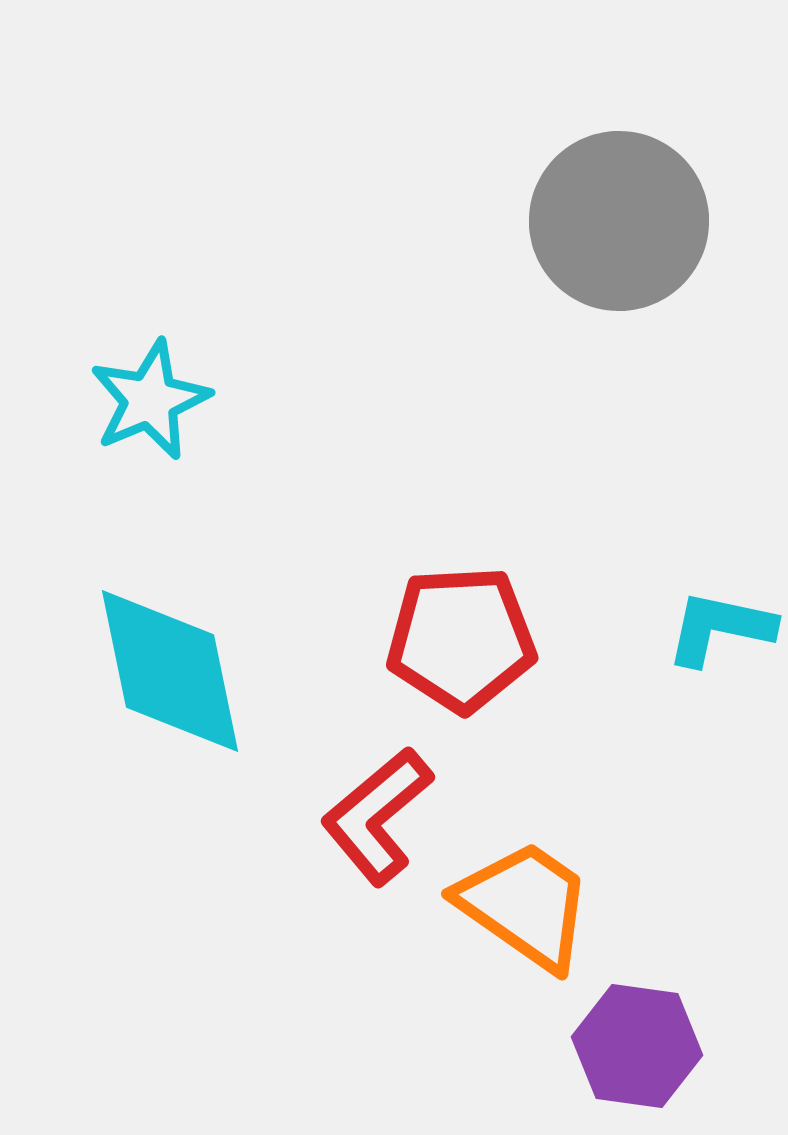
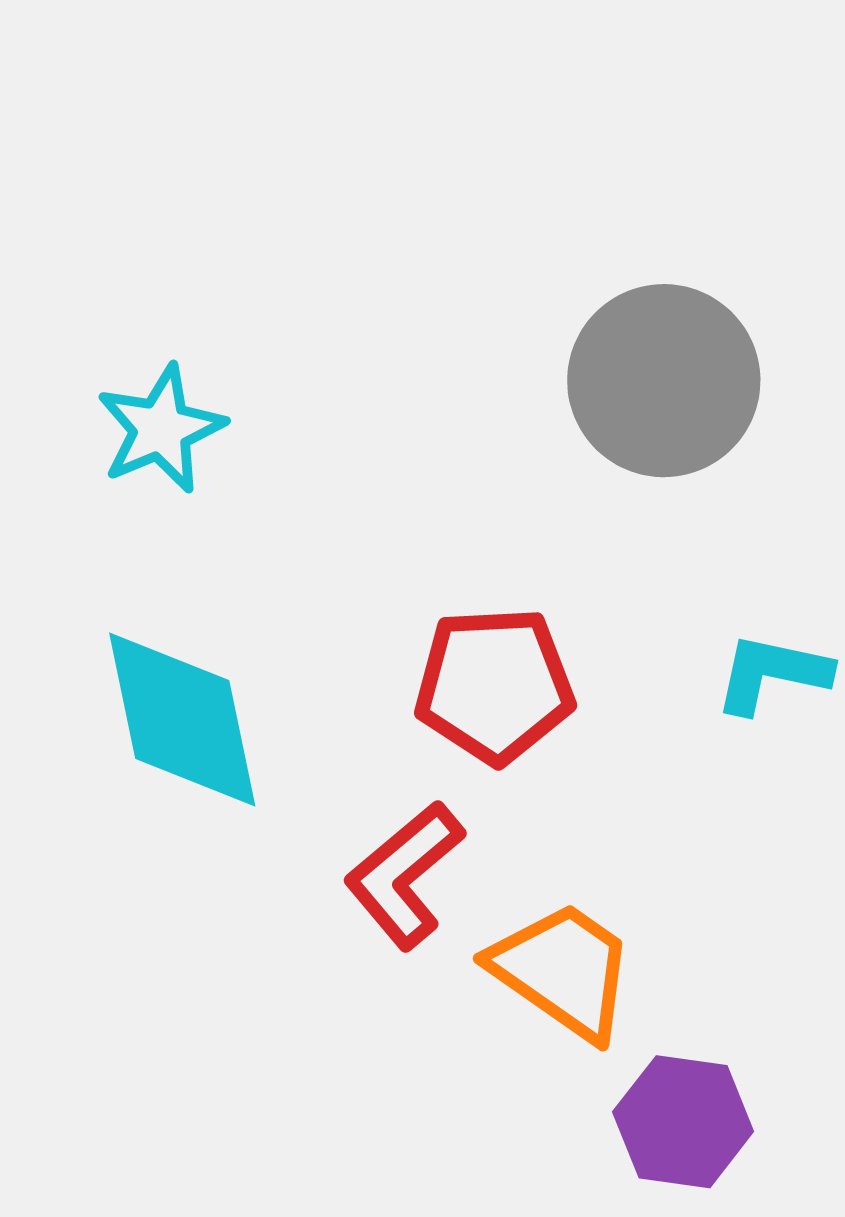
gray circle: (619, 221) -> (664, 381), moved

